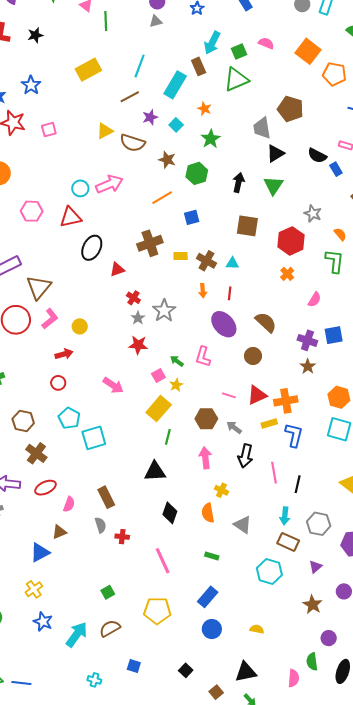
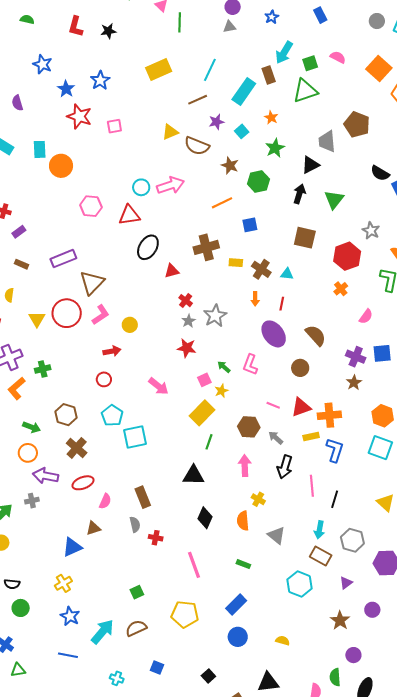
black triangle: (275, 154) -> (310, 165), moved
blue line: (21, 683) -> (68, 655), moved

